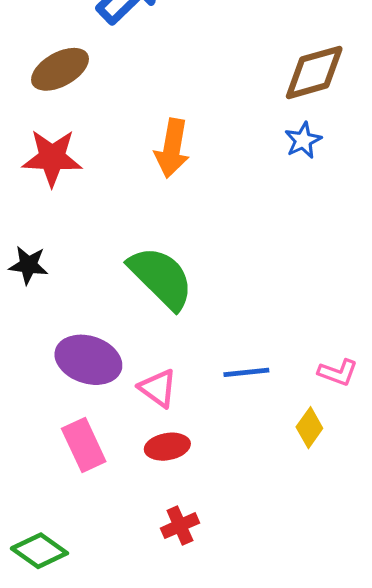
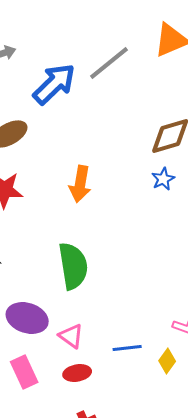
green semicircle: (161, 278) -> (73, 266), turned 36
blue line: (246, 372) -> (127, 348), moved

